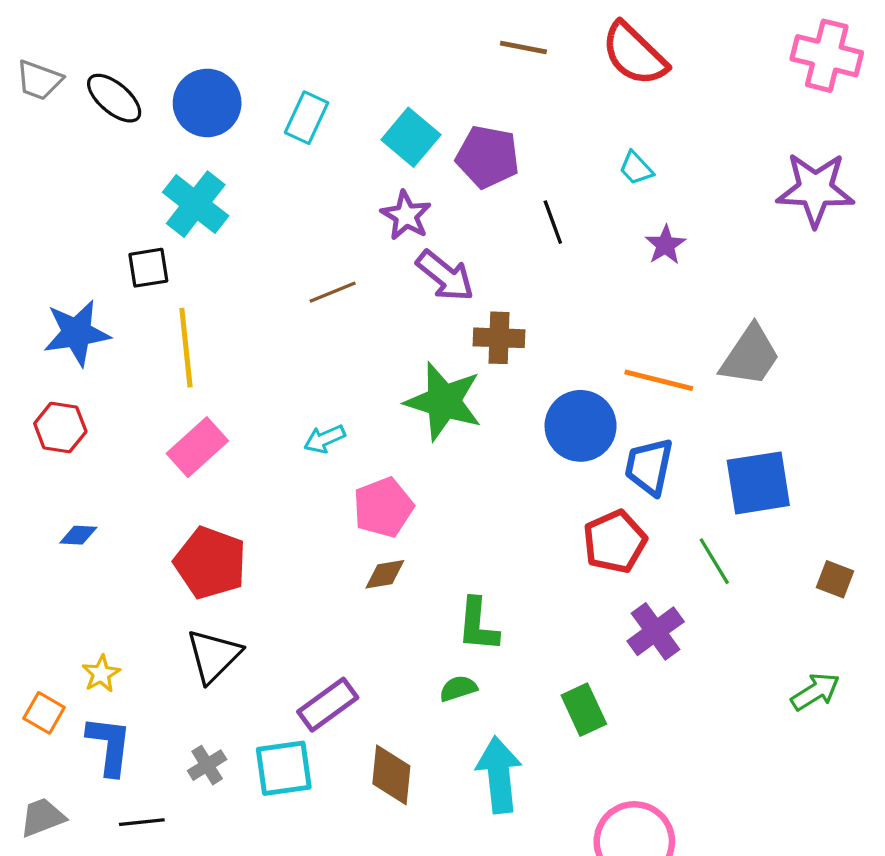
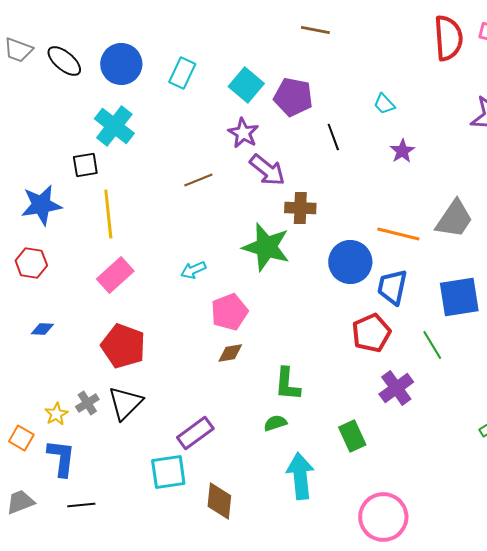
red semicircle: (634, 54) -> (448, 38), moved, turned -138
gray cross: (207, 765) -> (87, 403), moved
brown diamond: (391, 775) -> (219, 501), moved

